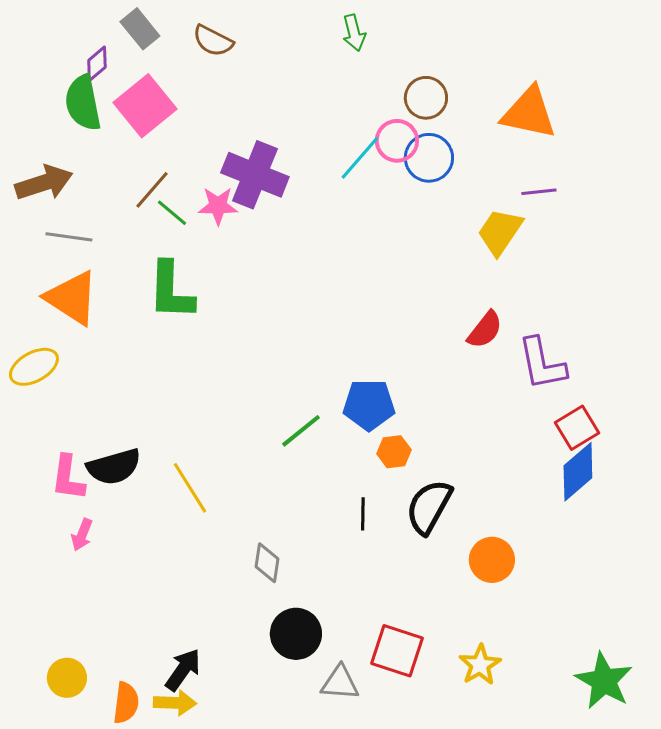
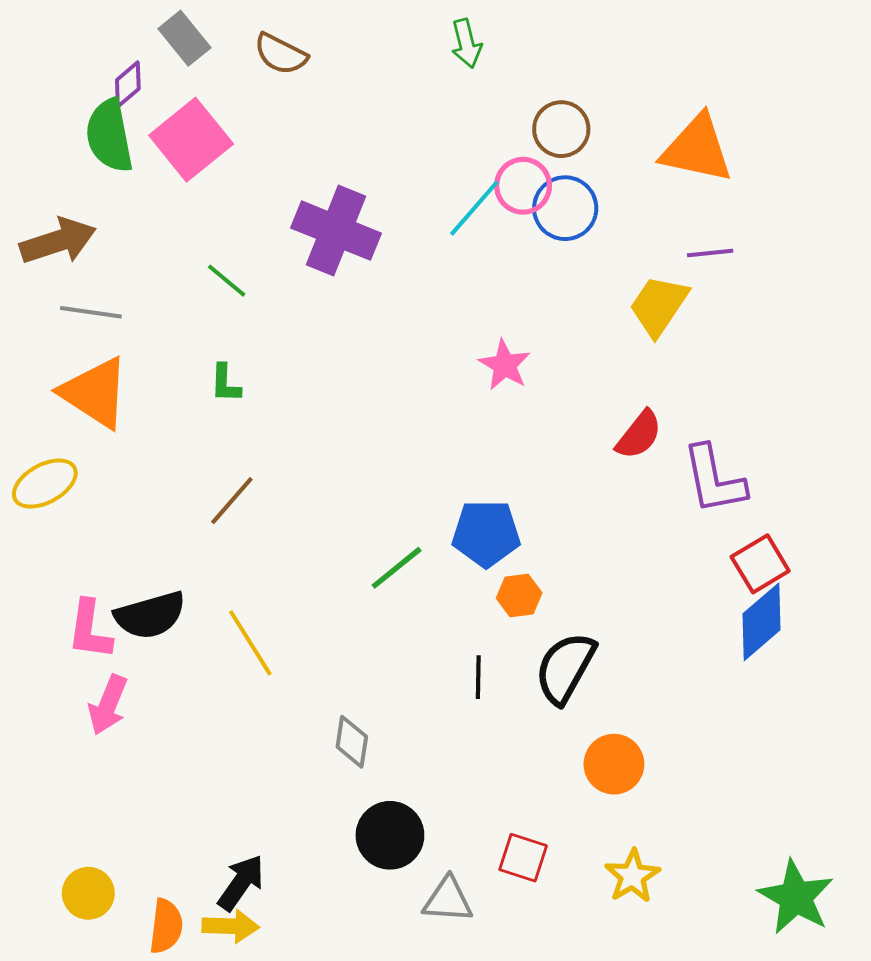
brown line: (152, 190) -> (232, 501), moved
pink star: (218, 206) -> (505, 365), moved, turned 30
green L-shape: (171, 291) -> (225, 383), size x0.5
pink arrow: (82, 535) -> (108, 705), size x1.4
orange circle: (492, 560) -> (614, 764), moved
red square: (397, 651) -> (523, 858), size x0.7

